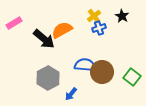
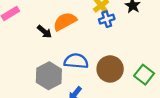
black arrow: (44, 39) -> (44, 32), size x0.6
blue semicircle: (85, 65) -> (76, 61), moved

